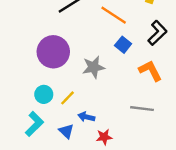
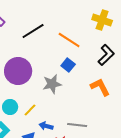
blue square: (123, 45) -> (68, 65), moved
gray line: (142, 109) -> (77, 125), moved

